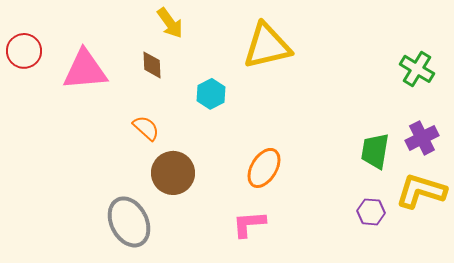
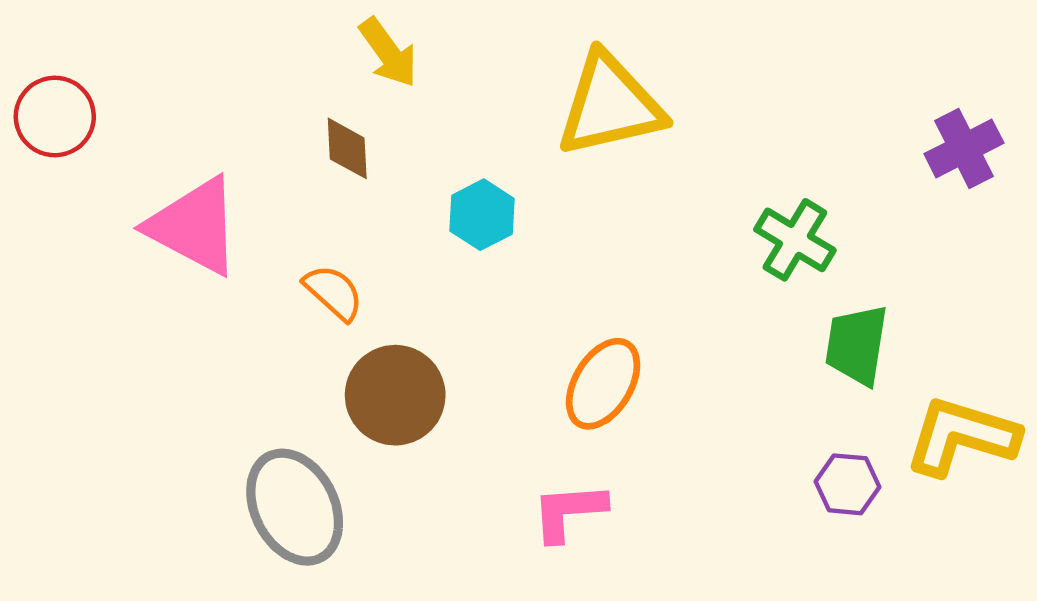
green cross: (417, 69) -> (795, 240), moved
pink triangle: (85, 70) -> (194, 226), moved, turned 33
purple cross: (422, 138) -> (964, 148), moved

